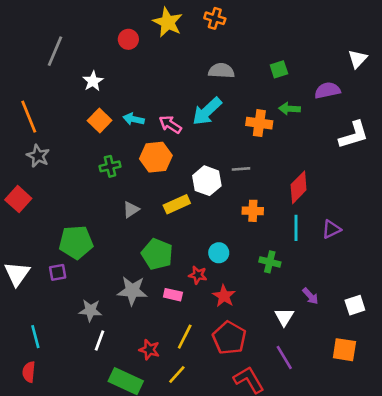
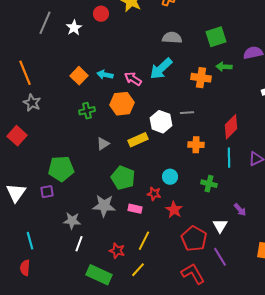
green square: (279, 69) -> (216, 37), size x1.5
white star: (93, 81) -> (74, 28), moved
red pentagon: (229, 338) -> (194, 239), moved

